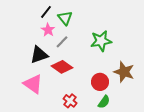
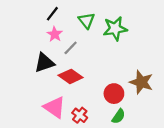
green triangle: (65, 18) -> (87, 21), moved
green star: (101, 41) -> (115, 29), moved
pink triangle: (33, 84) -> (55, 107), moved

